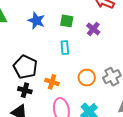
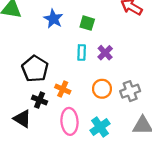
purple cross: (93, 29) -> (105, 53), moved
black cross: (25, 90) -> (40, 100), moved

